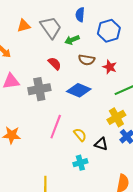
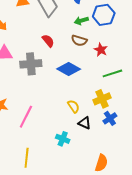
green arrow: (72, 40) -> (81, 21), moved
pink line: (56, 127) -> (26, 117), moved
yellow semicircle: (80, 135) -> (74, 106), moved
cyan cross: (80, 163) -> (63, 139), turned 32

